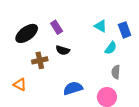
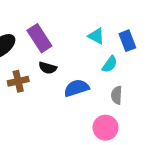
purple rectangle: (57, 27) -> (39, 38), size x1.5
blue semicircle: (73, 88) -> (76, 88), moved

